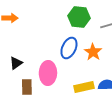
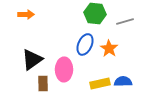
black triangle: (16, 63) -> (32, 59), size x1.6

